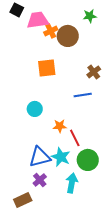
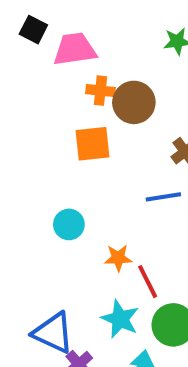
orange cross: (51, 31) -> (100, 91), moved, turned 32
brown circle: (68, 36) -> (134, 102), moved
blue triangle: (40, 157) -> (53, 333), moved, turned 40

